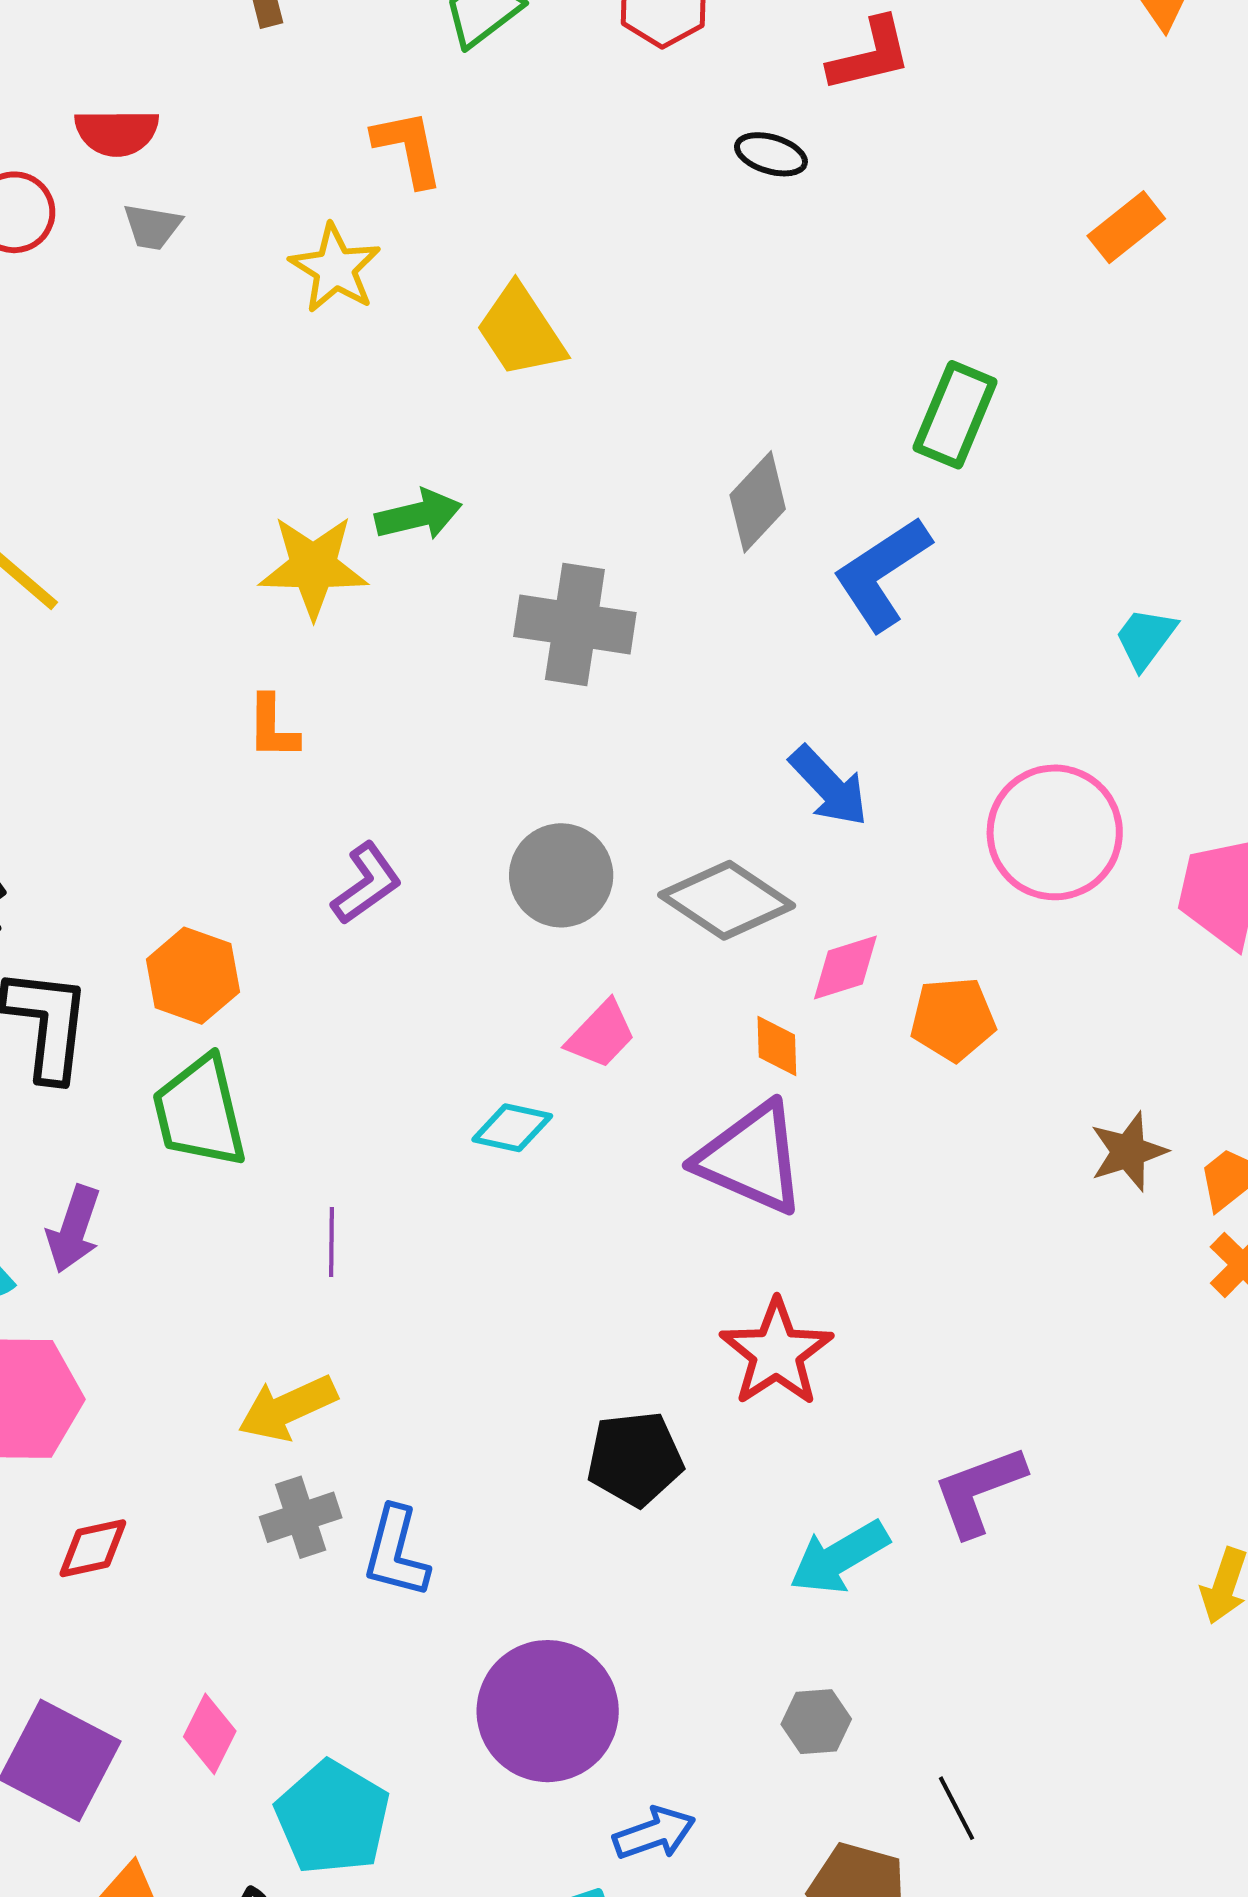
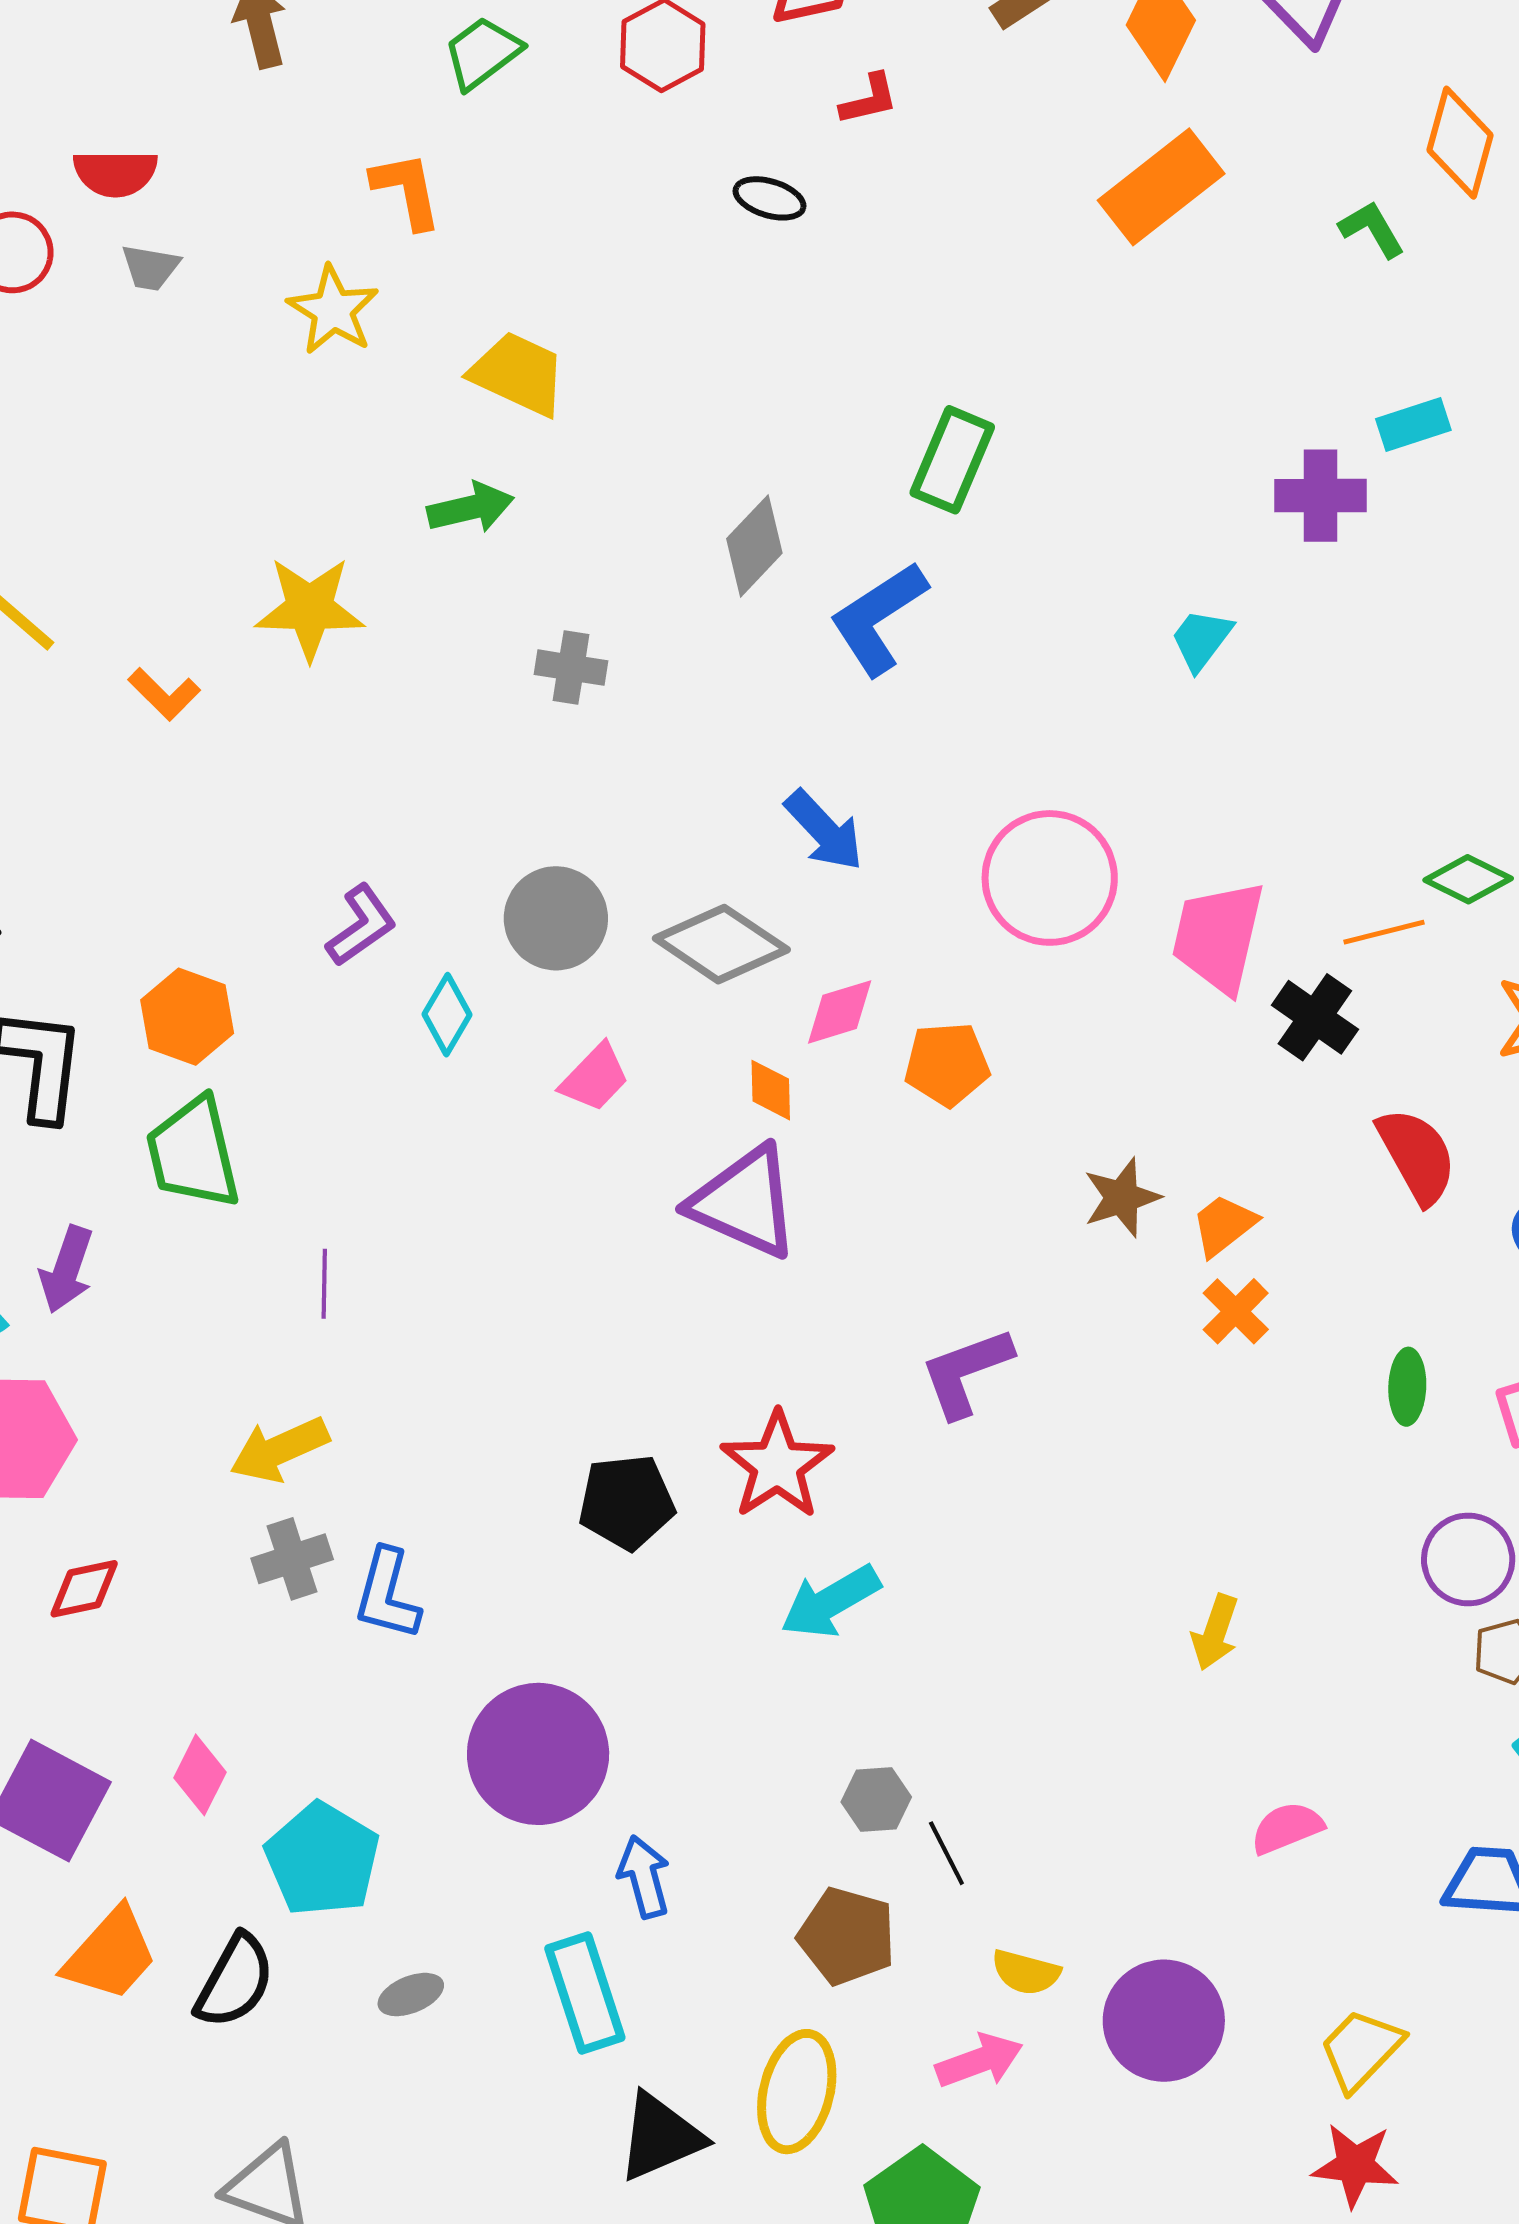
red L-shape: (870, 55) -> (869, 99), size x0.7
orange rectangle: (1126, 227) -> (1161, 187), moved, size x1.6
yellow trapezoid: (521, 331) -> (518, 374), turned 148
green arrow: (418, 515) -> (470, 508), moved
gray cross: (575, 624) -> (571, 668), size x0.6
cyan trapezoid: (1145, 638) -> (1201, 639), moved
orange L-shape: (273, 727) -> (164, 694), moved, turned -46
cyan diamond: (512, 1128) -> (447, 1015), moved, turned -72
red star: (776, 1353) -> (777, 1465), moved
purple L-shape: (979, 1491) -> (966, 1372), moved
gray hexagon: (816, 1722) -> (876, 1799), moved
blue arrow: (654, 1833) -> (644, 1877), turned -86

